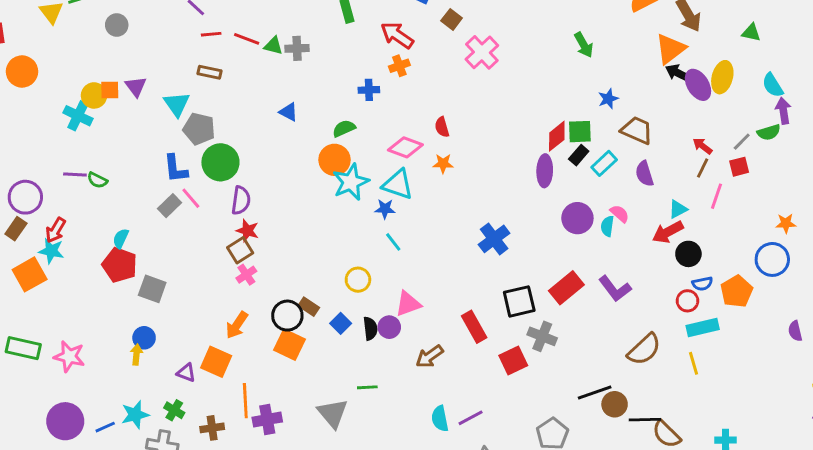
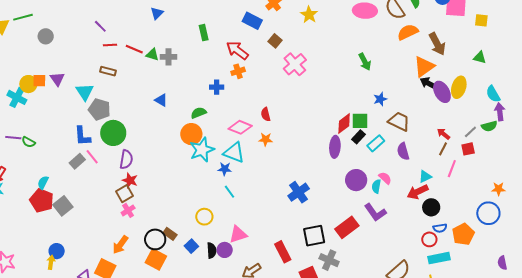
gray square: (152, 289) -> (63, 206), moved, turned 30
purple L-shape: (615, 289) -> (375, 212), moved

